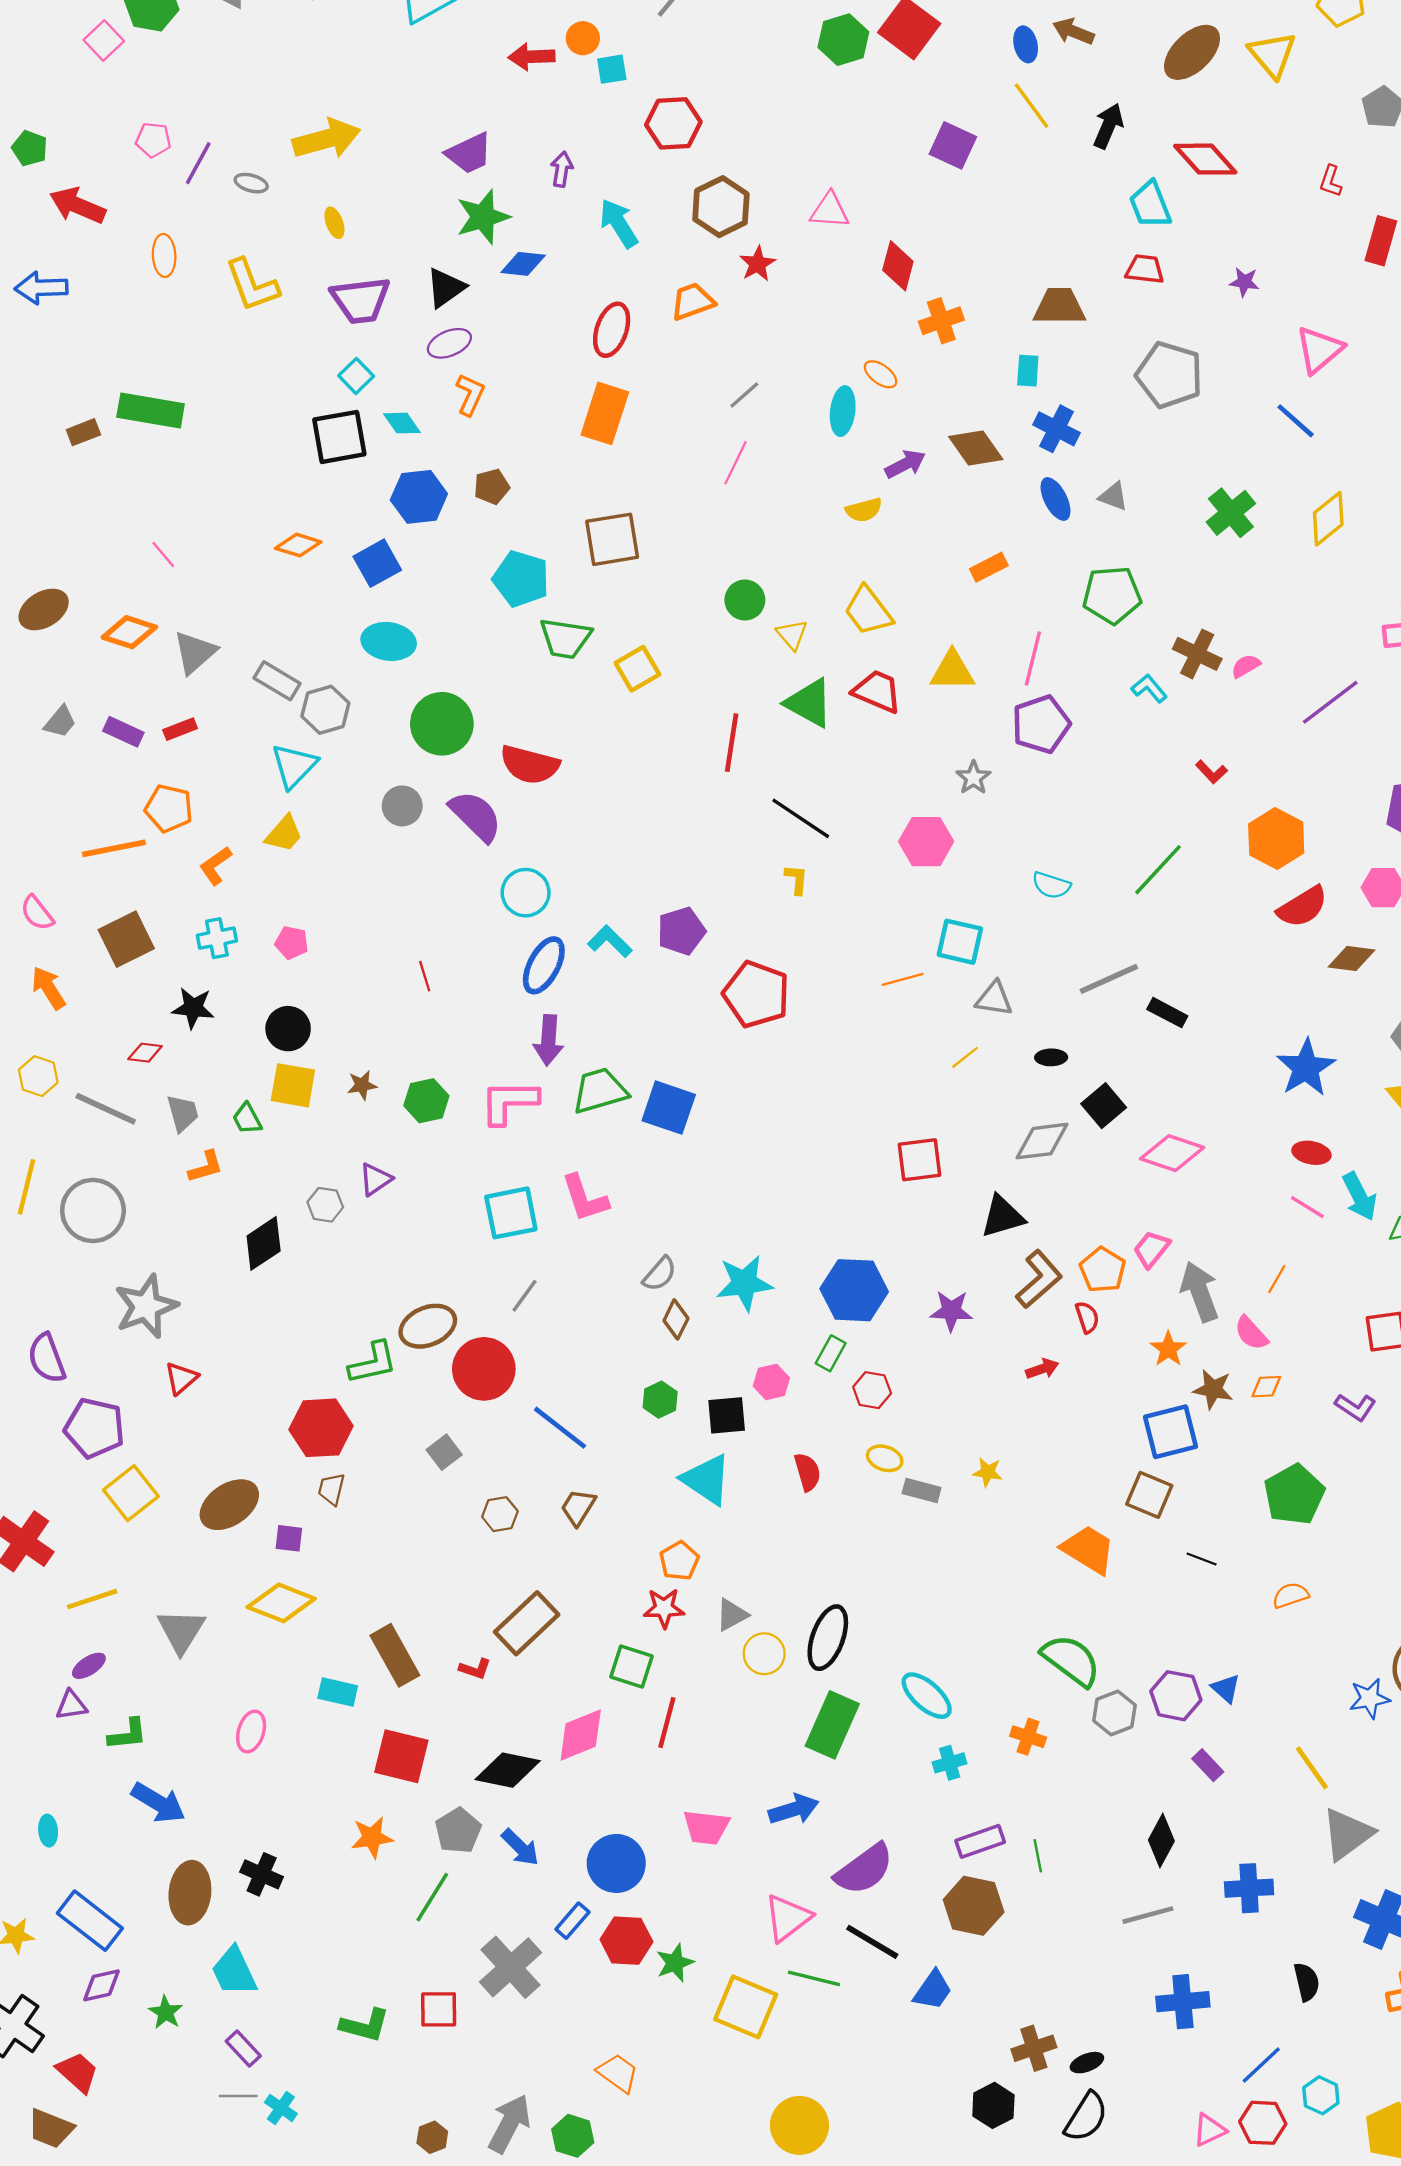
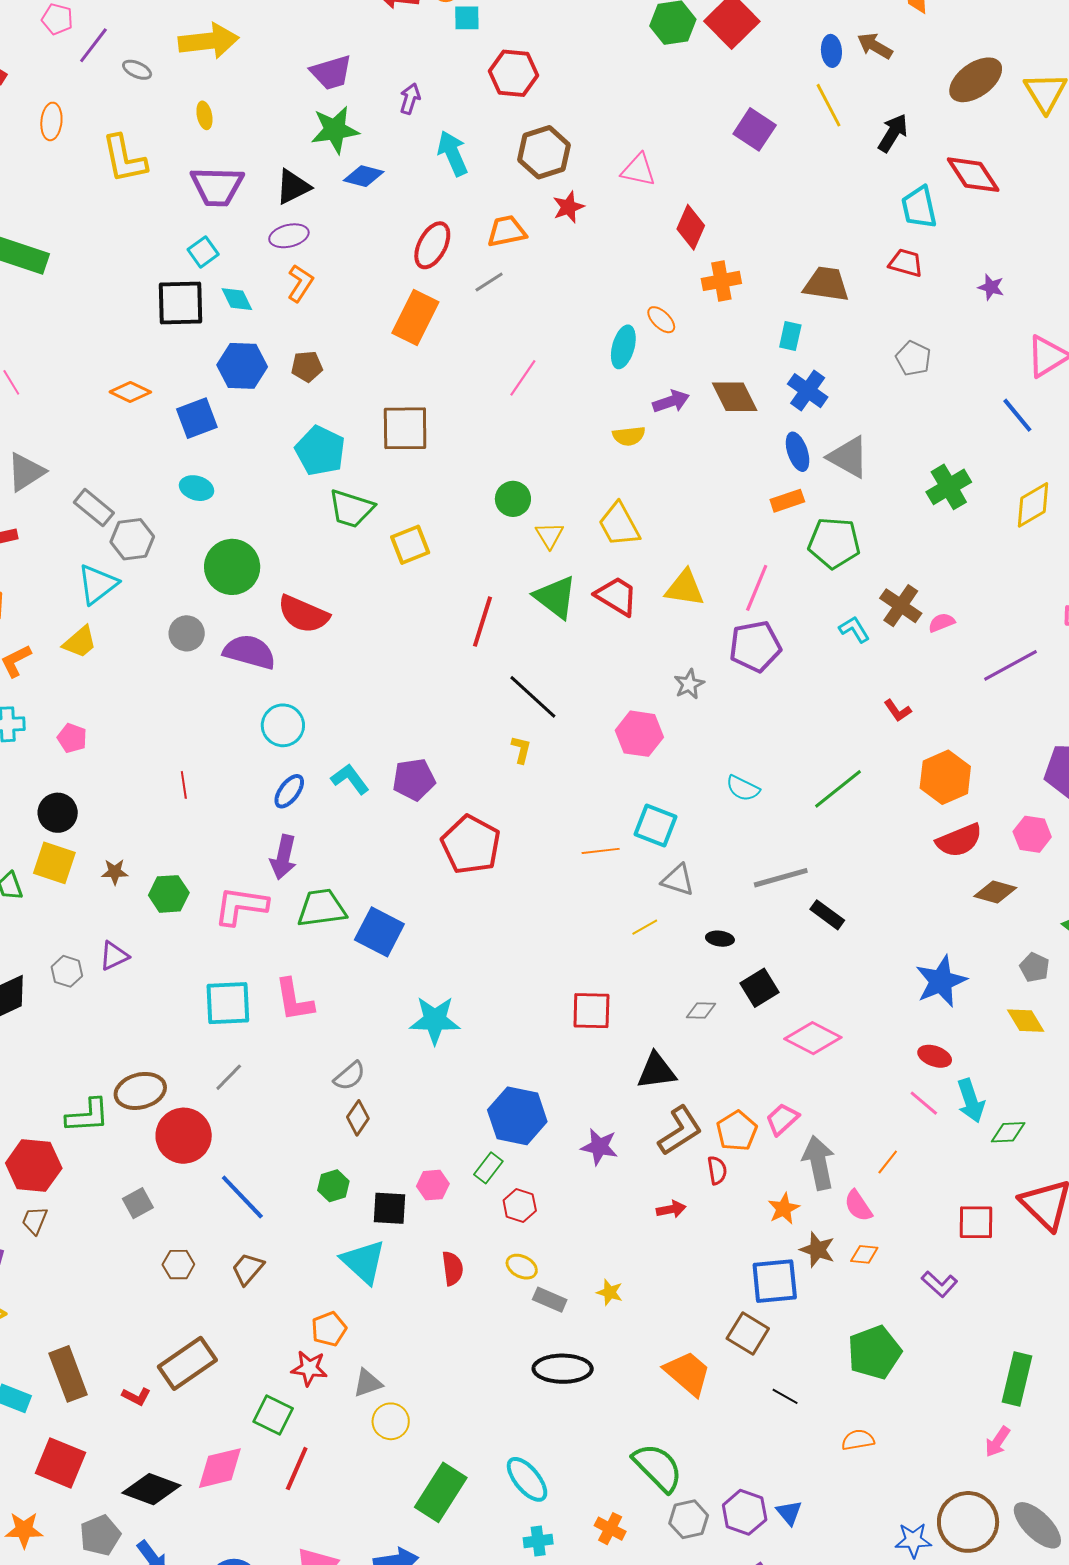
gray pentagon: (1169, 375) -> (913, 358), size x0.6
gray line: (744, 395) -> (489, 282), moved
gray triangle: (1113, 496) -> (848, 457), size x1.6
orange rectangle: (989, 567) -> (787, 501), moved
cyan ellipse: (389, 641) -> (197, 488), size x0.7
purple semicircle: (476, 816) -> (249, 652), turned -38
blue ellipse: (544, 965) -> (289, 791), size x0.7
gray diamond: (1042, 1141) -> (701, 1010), size x0.6
cyan star: (744, 1283) -> (435, 1020), moved
black ellipse: (828, 1638) -> (563, 1369), moved, turned 62

